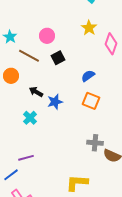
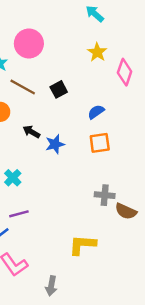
pink circle: (47, 36) -> (29, 43), moved, size x1.5
orange square: (91, 101) -> (100, 143), turned -30
cyan cross: (30, 118) -> (13, 178), moved

